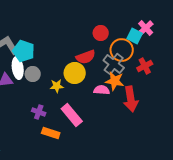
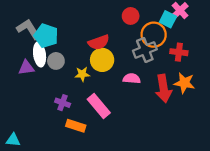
red semicircle: (86, 57) -> (99, 42), moved
gray cross: (114, 64) -> (145, 50), turned 30
red cross: (145, 66) -> (179, 52), turned 35
orange star: (115, 81) -> (184, 83), moved

